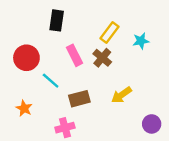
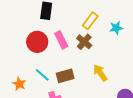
red circle: (26, 58) -> (37, 42), moved
cyan line: (51, 81) -> (42, 75), moved
yellow arrow: (122, 95) -> (100, 73), turned 90

